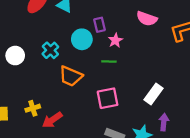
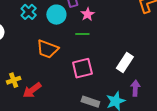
cyan cross: (50, 50) -> (29, 12), moved

